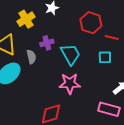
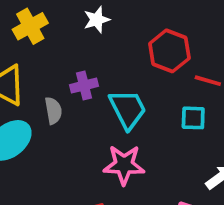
yellow cross: (26, 19) -> (30, 26), moved

